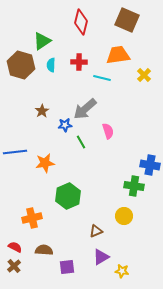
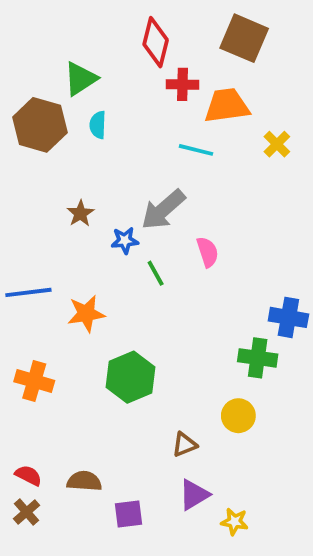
red cross: (79, 62) -> (182, 84), moved
orange cross: (32, 218) -> (34, 381), moved, turned 30

